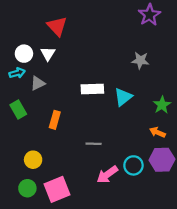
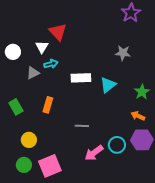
red triangle: (57, 26) -> (58, 32), moved
white circle: (24, 54) -> (13, 52), moved
cyan arrow: (17, 73) -> (51, 64), moved
green rectangle: (18, 110) -> (16, 107), moved

